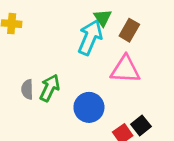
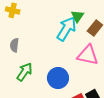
green arrow: (50, 88) -> (25, 72), moved
gray semicircle: (27, 89) -> (14, 45), moved

